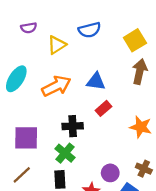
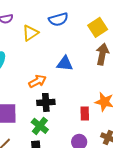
orange arrow: (56, 86) -> (37, 81), moved, size x0.7
red rectangle: (104, 108) -> (85, 113), moved, turned -48

